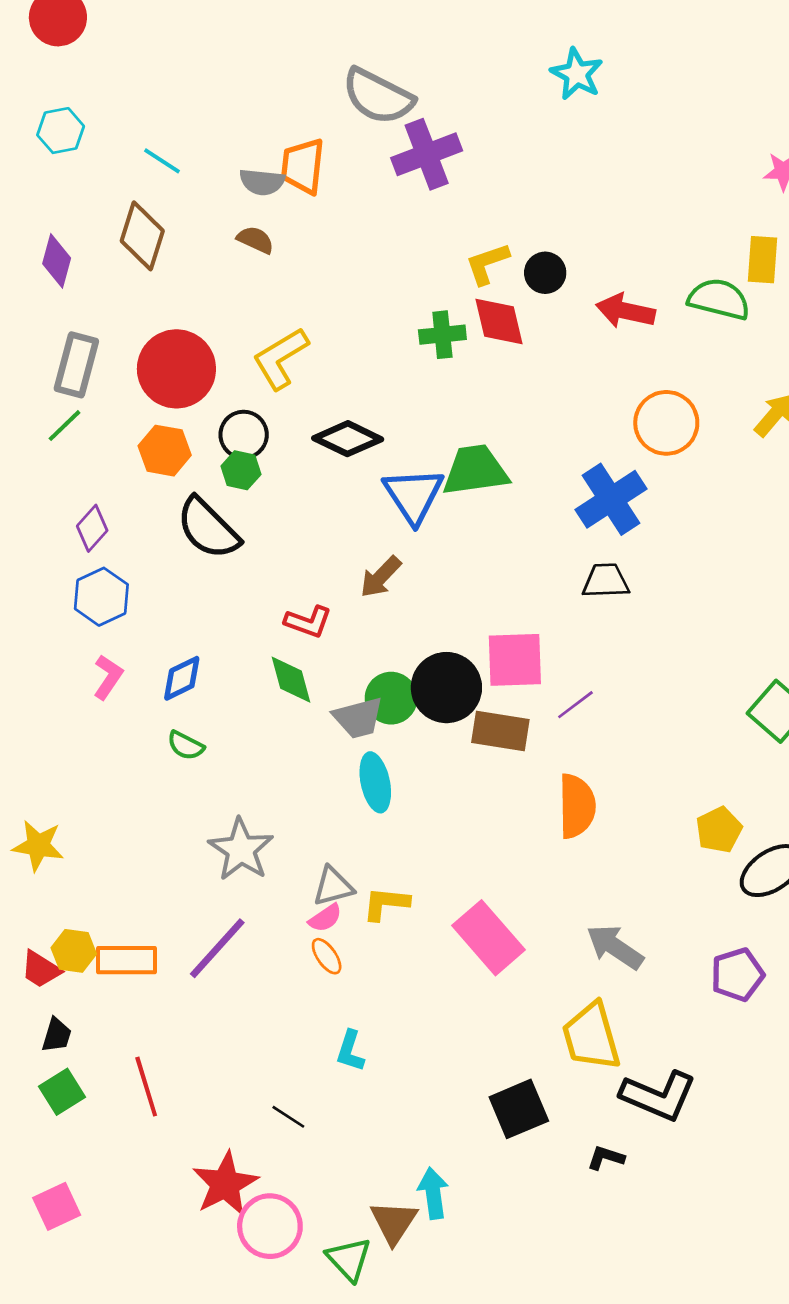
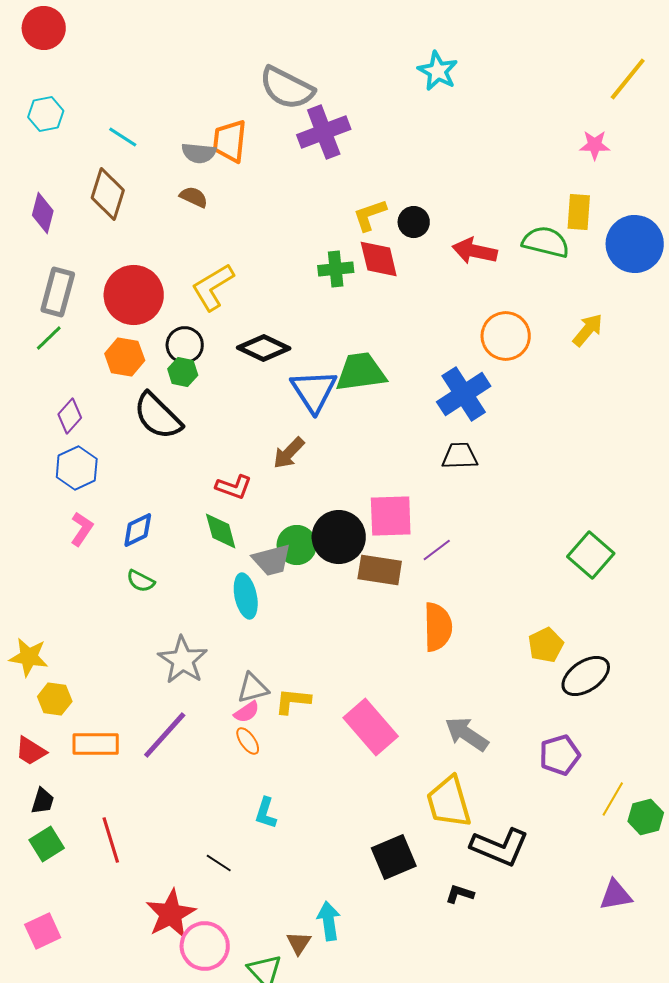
cyan ellipse: (375, 782) -> (246, 596), moved
yellow hexagon: (74, 951) -> (55, 699), moved
brown triangle: (394, 1222) -> (299, 943), size x0.7

